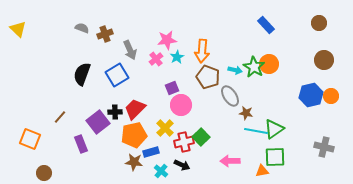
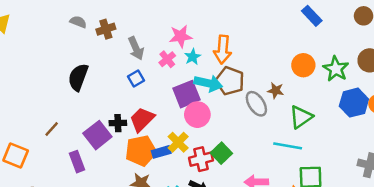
blue rectangle: (266, 25) -> (312, 16), moved
green star: (254, 67) -> (336, 69), moved
cyan arrow: (235, 70) -> (208, 83), moved, size x1.6
blue square: (117, 75) -> (136, 78), moved, size x0.6
purple square: (172, 88) -> (187, 94), size x1.6
brown star: (246, 113) -> (276, 91), moved
green triangle: (274, 129) -> (301, 117), moved
blue rectangle: (151, 152) -> (161, 152), moved

